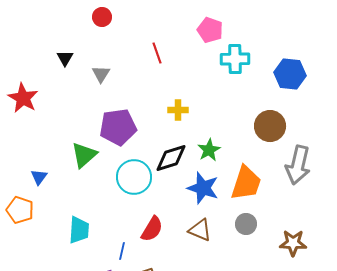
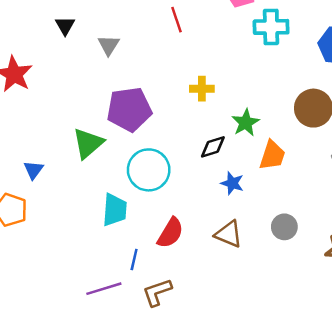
green star: (209, 150) -> (246, 123), moved
black diamond: (171, 158) -> (213, 147), moved, size x0.7
orange trapezoid: (246, 183) -> (272, 155), moved, size x0.7
blue star: (203, 188) -> (232, 183), size x0.6
cyan trapezoid: (79, 230) -> (115, 210), moved

